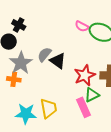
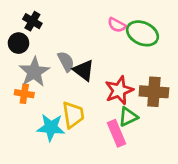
gray semicircle: (44, 55) -> (66, 61), turned 112
yellow trapezoid: (49, 108) -> (73, 115), moved
cyan star: (26, 114) -> (51, 128), moved

